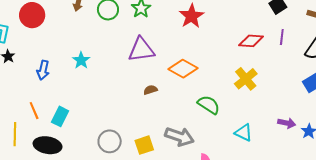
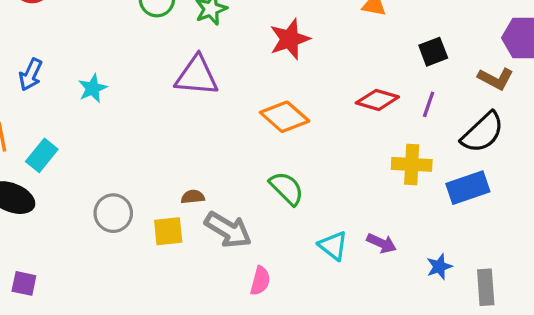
cyan star: (81, 60) -> (93, 88), moved
orange diamond: (183, 69) -> (285, 117), moved
yellow cross: (246, 79) -> (412, 164), moved, turned 30
brown semicircle: (150, 90) -> (193, 197), moved
purple arrow: (287, 123) -> (382, 243), moved

